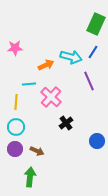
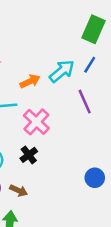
cyan arrow: (71, 57) -> (62, 71), turned -55
black cross: (66, 123) -> (29, 155), moved

